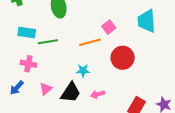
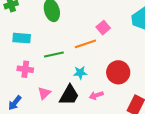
green line: (48, 42) -> (54, 54), moved
red circle: (123, 58) -> (118, 72), moved
blue arrow: (17, 88) -> (15, 103), moved

